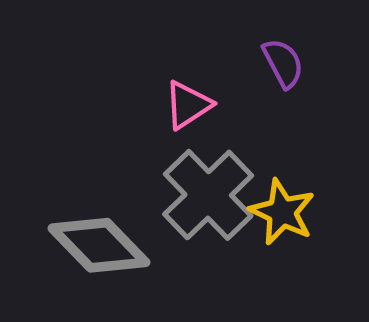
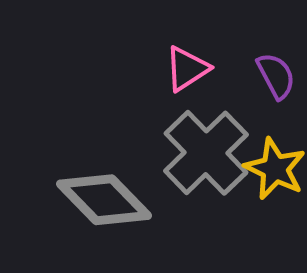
purple semicircle: (283, 63) -> (276, 76), moved

